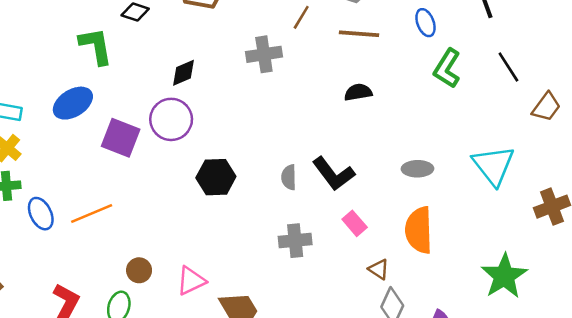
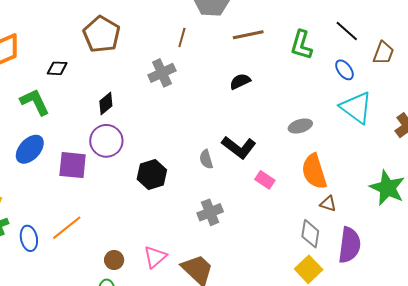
blue ellipse: (426, 23) -> (344, 70), moved
brown line: (359, 34) -> (248, 35), moved
blue ellipse: (41, 214) -> (29, 238), turned 30
gray cross: (295, 241) -> (210, 212), moved
brown triangle: (379, 269) -> (328, 204), moved

